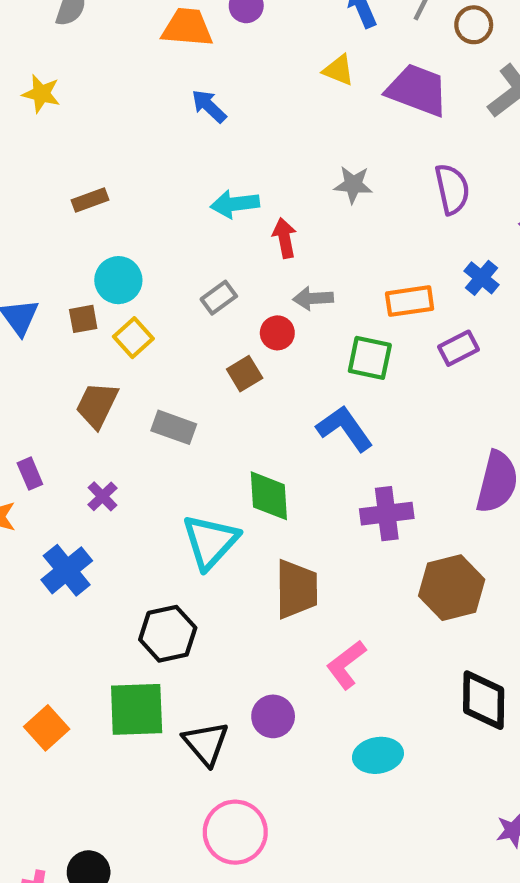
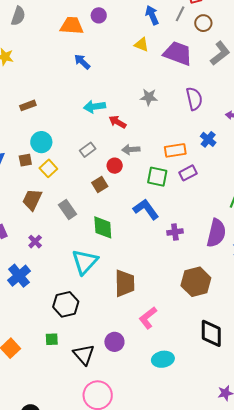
red arrow: (285, 238) -> (117, 122), turned -48
purple rectangle: (458, 348) -> (188, 173), moved
gray rectangle: (174, 427) -> (67, 209), turned 36
green diamond: (269, 496) -> (103, 227), moved
purple cross: (387, 514) -> (175, 232), moved, size x0.7
green square: (137, 709) -> (52, 339), size x0.5

